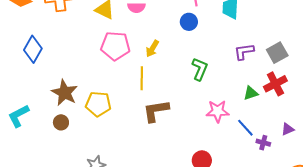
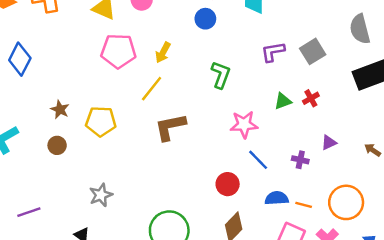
yellow line: (142, 78) -> (152, 89), turned 40
red cross: (275, 84) -> (311, 98), moved, size x0.6
brown star: (65, 93) -> (60, 110), size x0.6
blue line: (245, 128) -> (258, 160), moved

